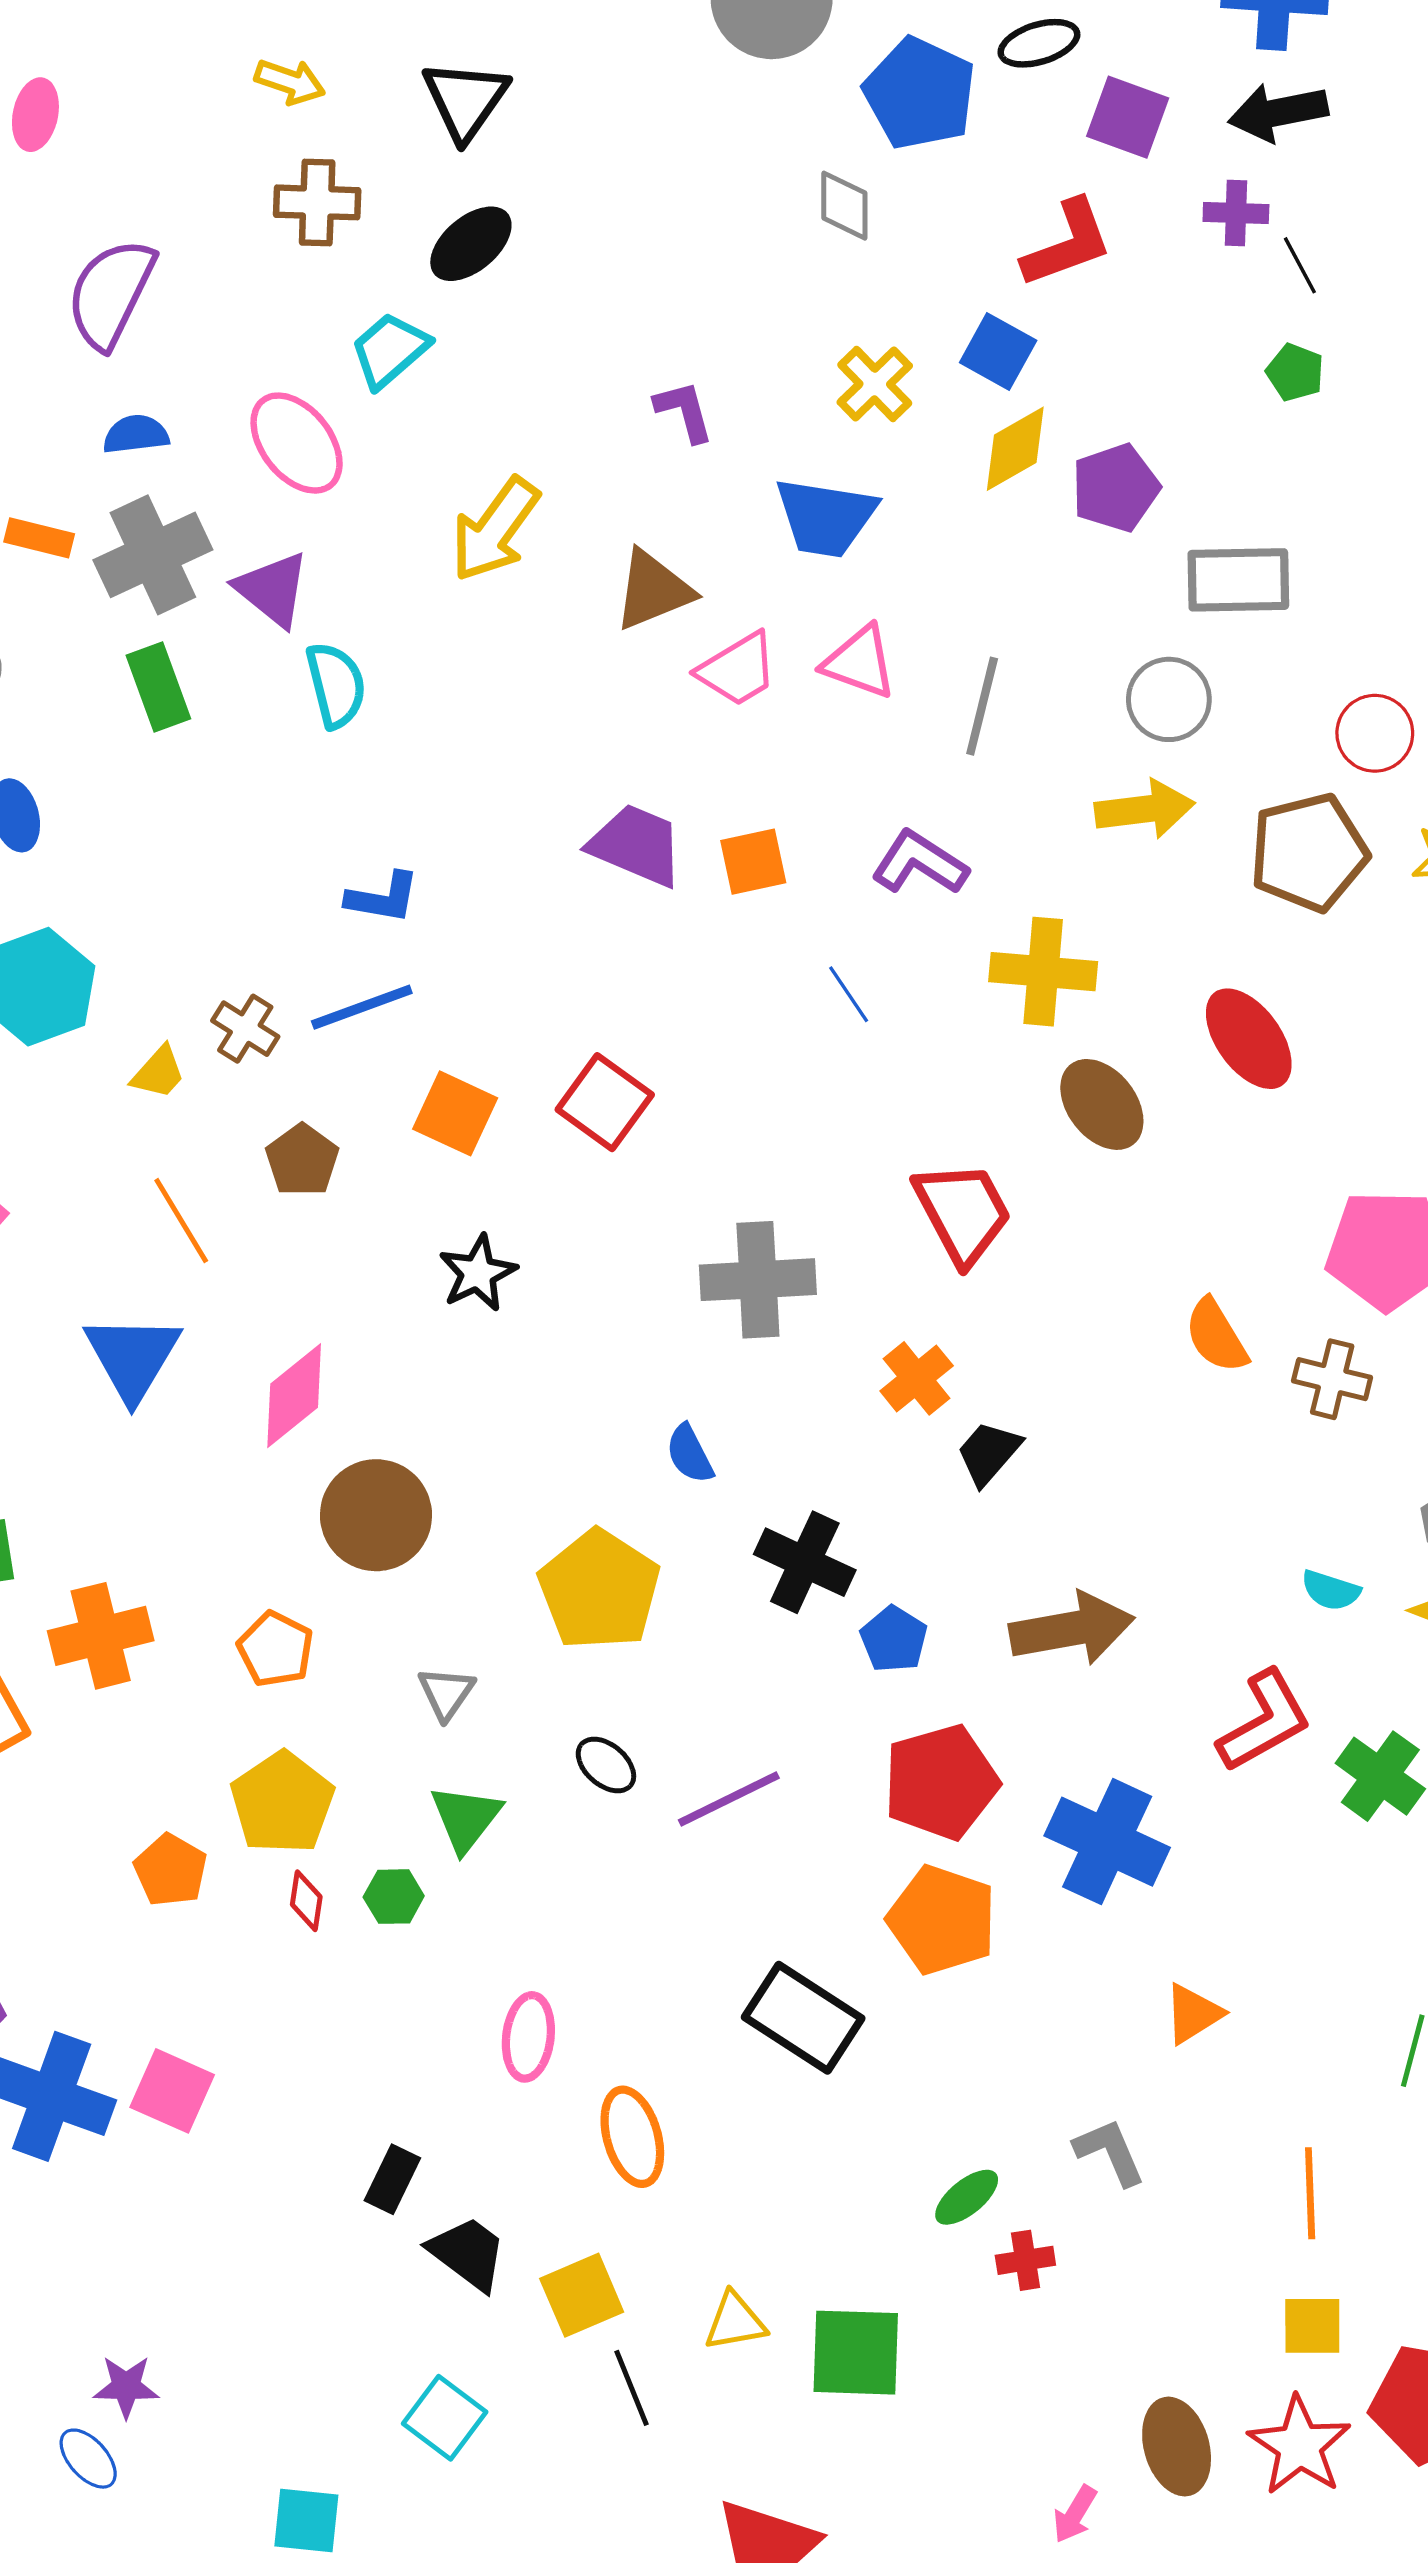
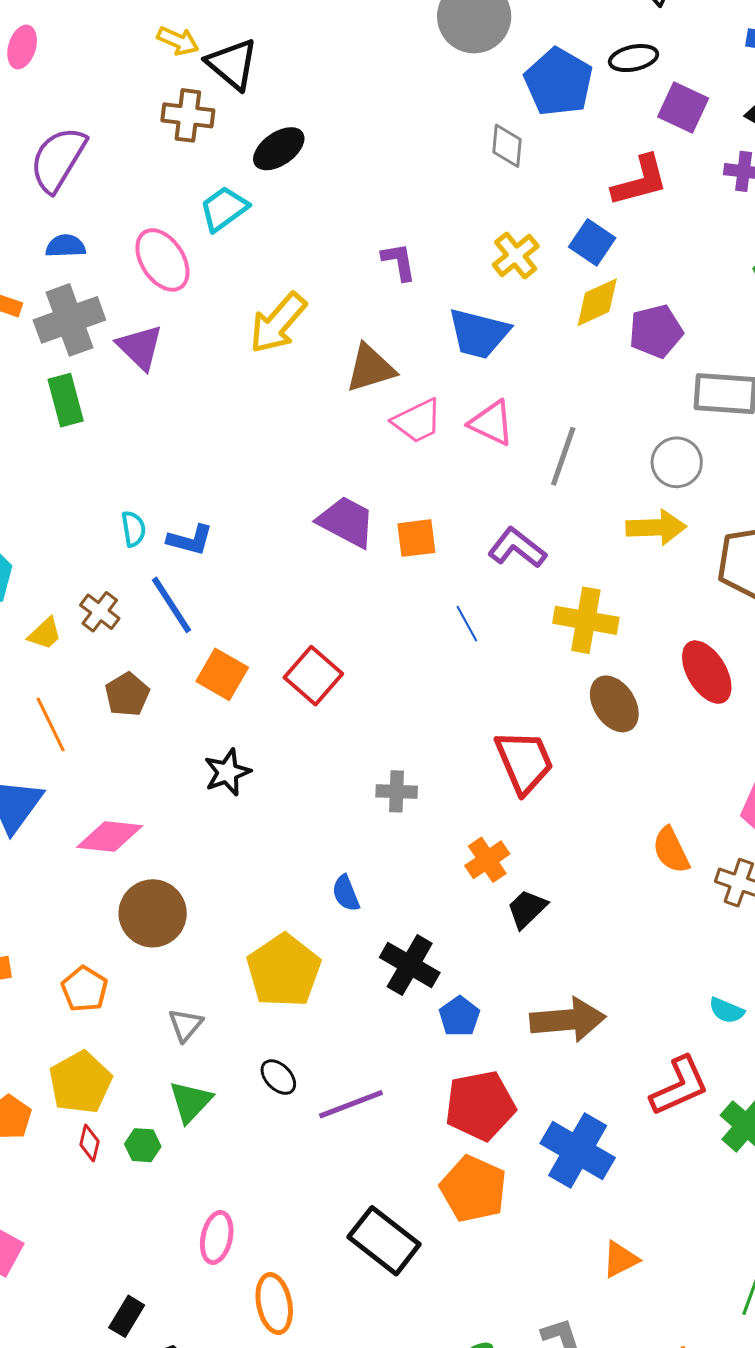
black triangle: (465, 100) -> (232, 64), moved, turned -30
cyan semicircle: (336, 685) -> (133, 529), moved, size x0.7
blue line: (362, 1007) -> (172, 605), turned 72
gray cross: (758, 1280) -> (397, 791), size x0.6
pink diamond: (294, 1396) -> (110, 837), turned 40

